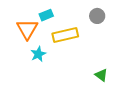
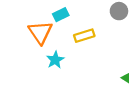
yellow rectangle: (65, 35) -> (84, 36), size x0.7

